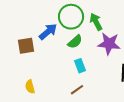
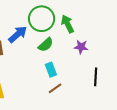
purple star: (109, 44) -> (81, 47), size x0.6
brown line: (77, 90) -> (55, 88), moved

